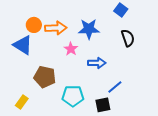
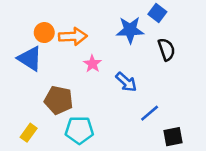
blue star: (89, 29) -> (130, 30), moved
blue arrow: (97, 63) -> (126, 82), turned 42
cyan pentagon: (73, 96) -> (79, 130), moved
black square: (103, 105) -> (173, 137), moved

